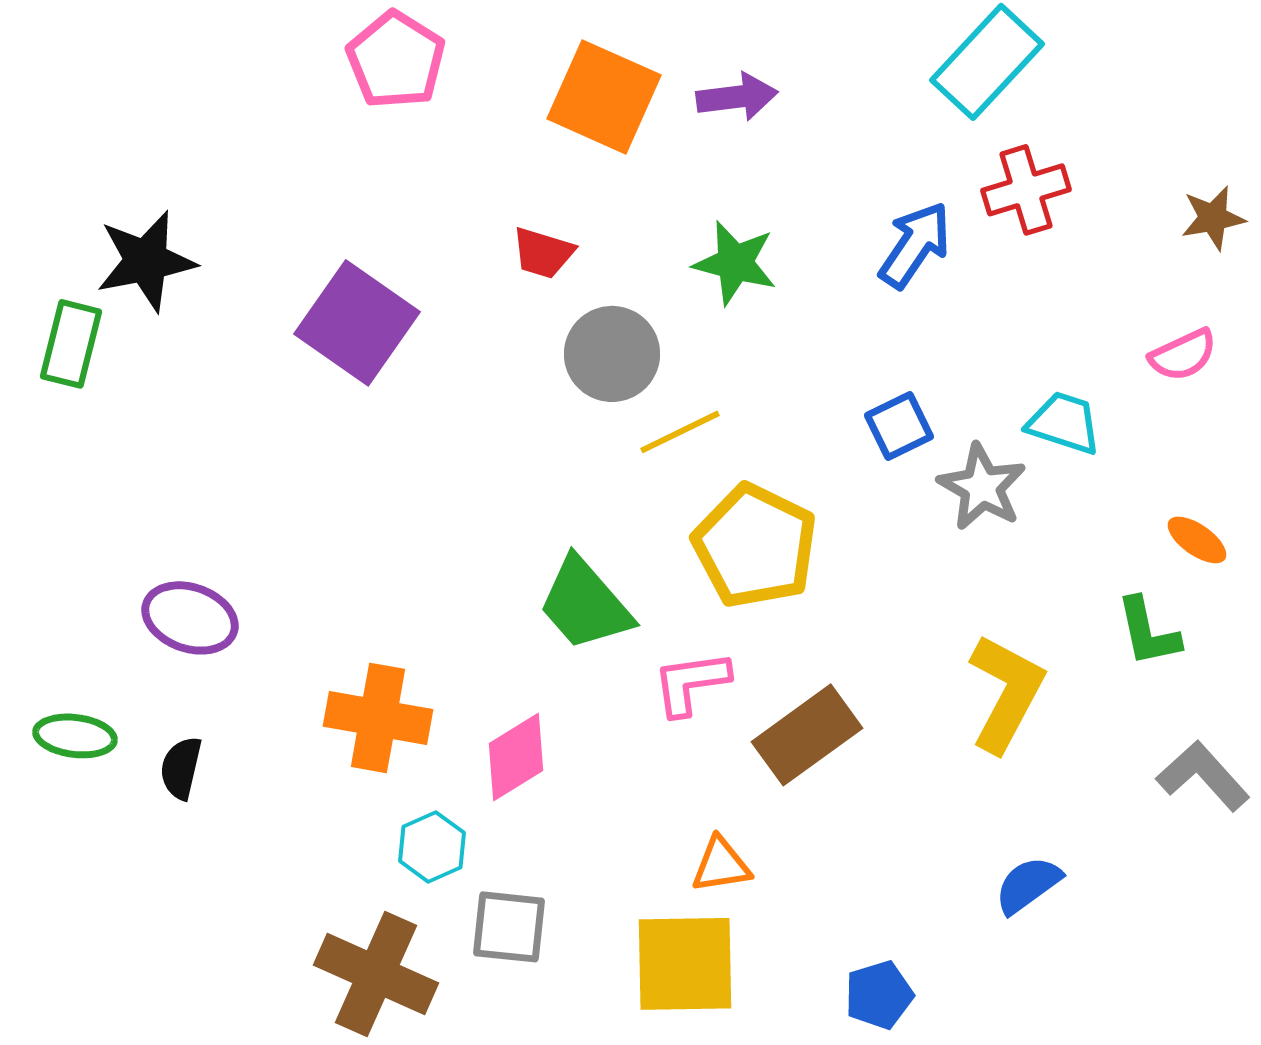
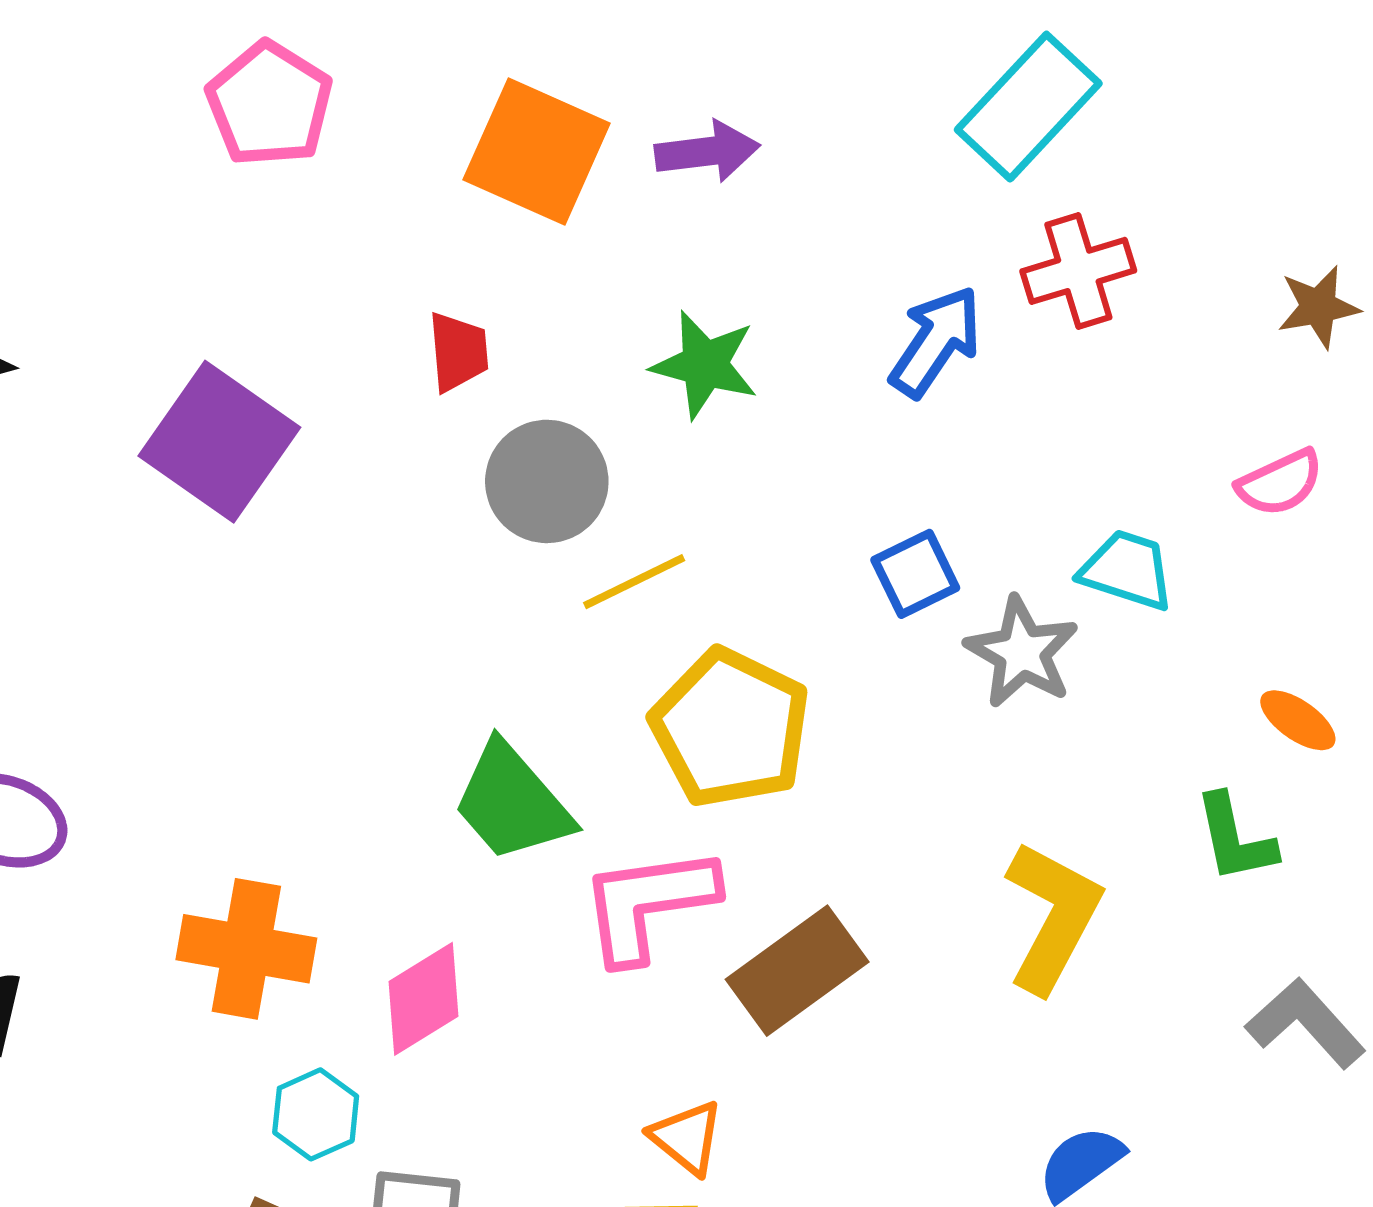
red trapezoid: (543, 253) -> (458, 352), turned -112
pink L-shape: (691, 683) -> (648, 904), size x1.4
orange triangle: (721, 865) -> (687, 1138), turned 48

